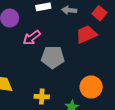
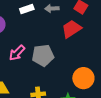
pink arrow: (32, 38) -> (17, 53), moved

